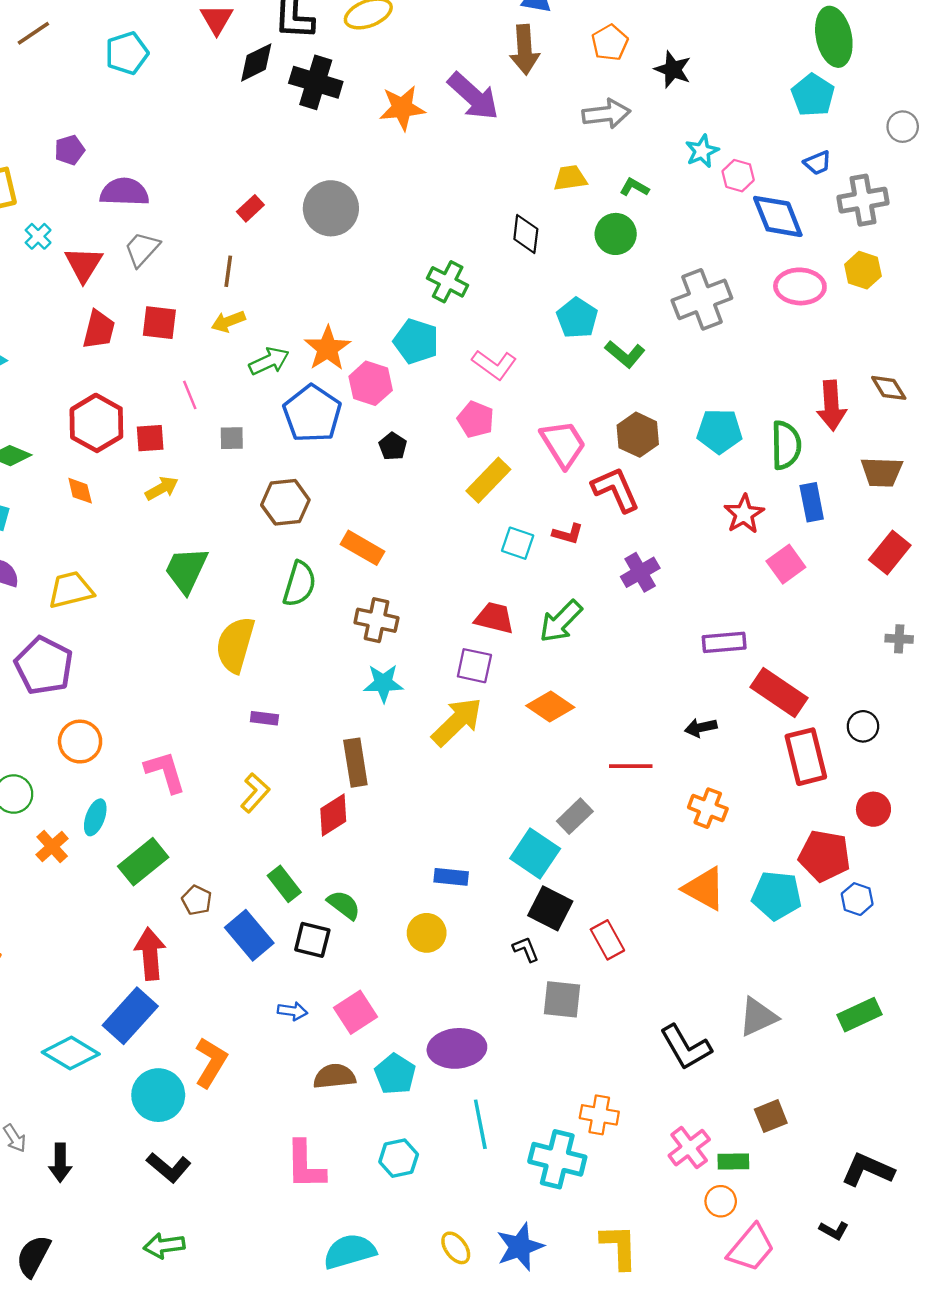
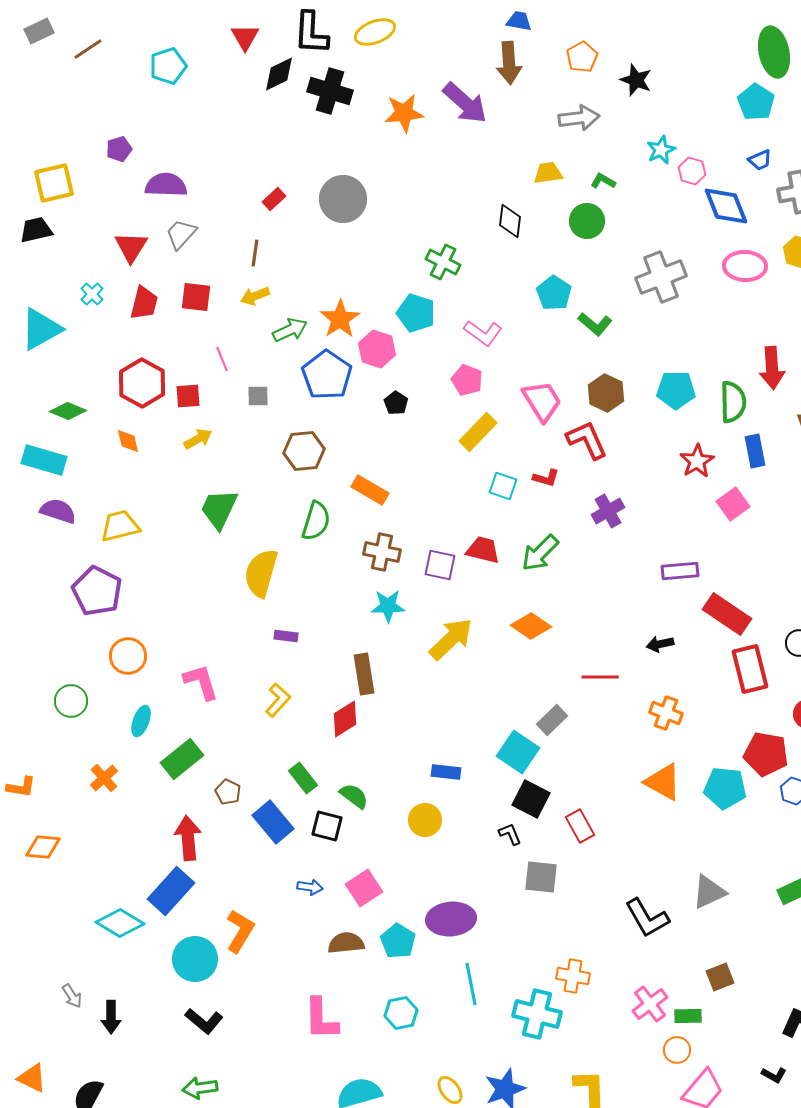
cyan cross: (38, 236) -> (92, 294), moved
purple square: (474, 666) -> (440, 565), moved
orange cross: (52, 847) -> (104, 778), moved

